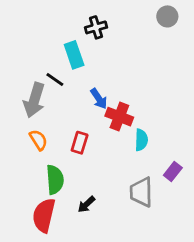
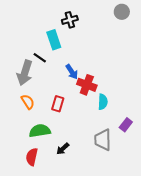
green semicircle: (55, 180) -> (40, 131), turned -95
red semicircle: (44, 215) -> (32, 157), size x0.7

